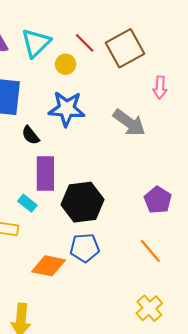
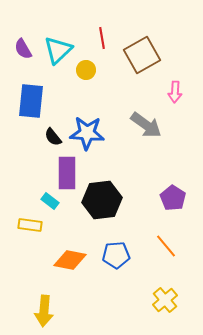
red line: (85, 43) -> (102, 38), moved, turned 35
blue star: (67, 109) -> (87, 133), moved
blue pentagon: (85, 248) -> (116, 255), moved

